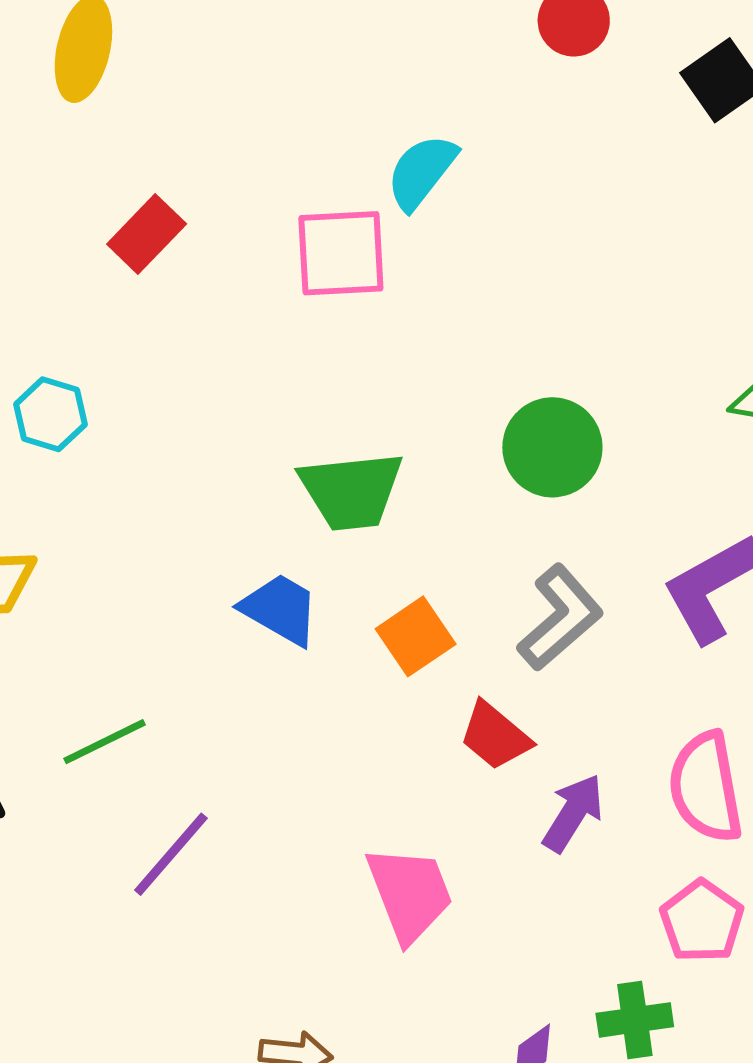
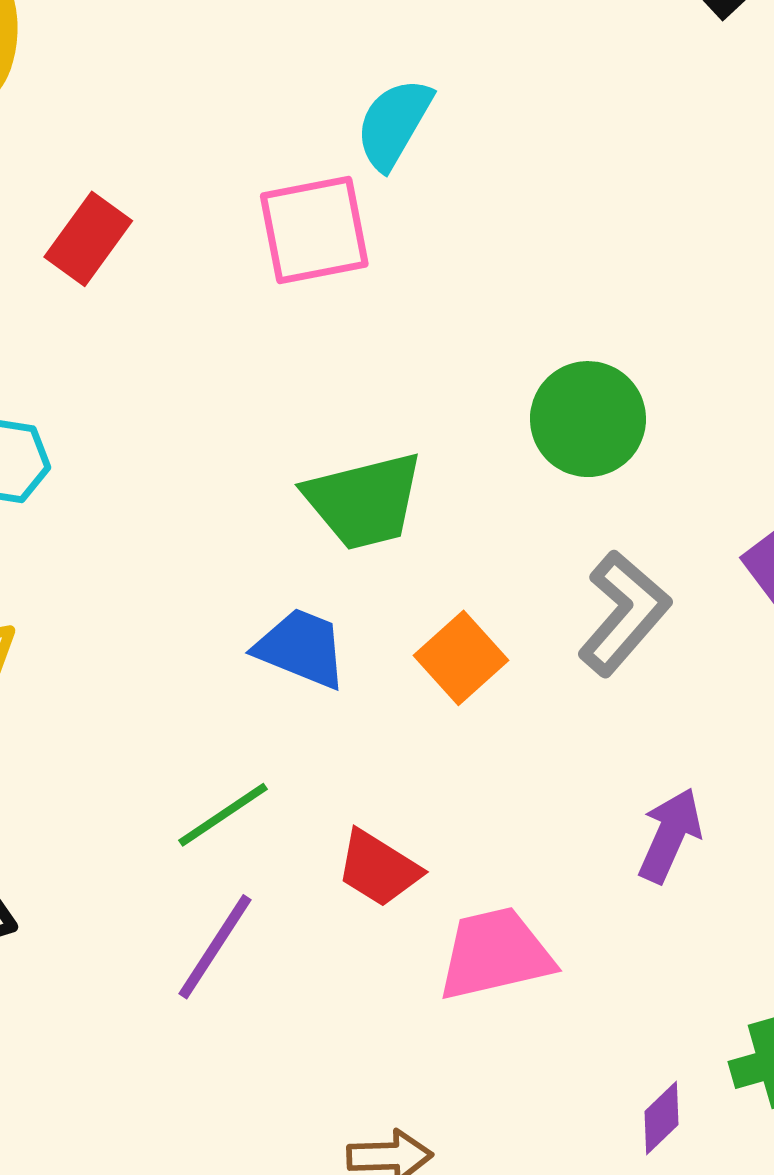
red trapezoid: (495, 736) -> (379, 868), moved
green line: (105, 742) -> (223, 815), moved
pink trapezoid: (410, 894) -> (495, 954), turned -74

